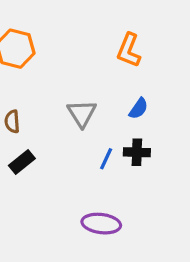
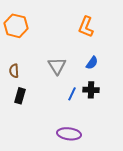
black rectangle: (22, 162) -> (20, 96), turned -35

